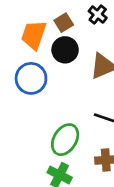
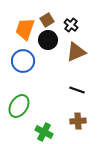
black cross: (98, 14) -> (71, 25), moved
green ellipse: (65, 140) -> (19, 106), moved

